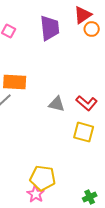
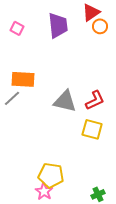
red L-shape: (87, 103) -> (95, 100), turned -65
gray triangle: (57, 104) -> (65, 101), size x1.4

